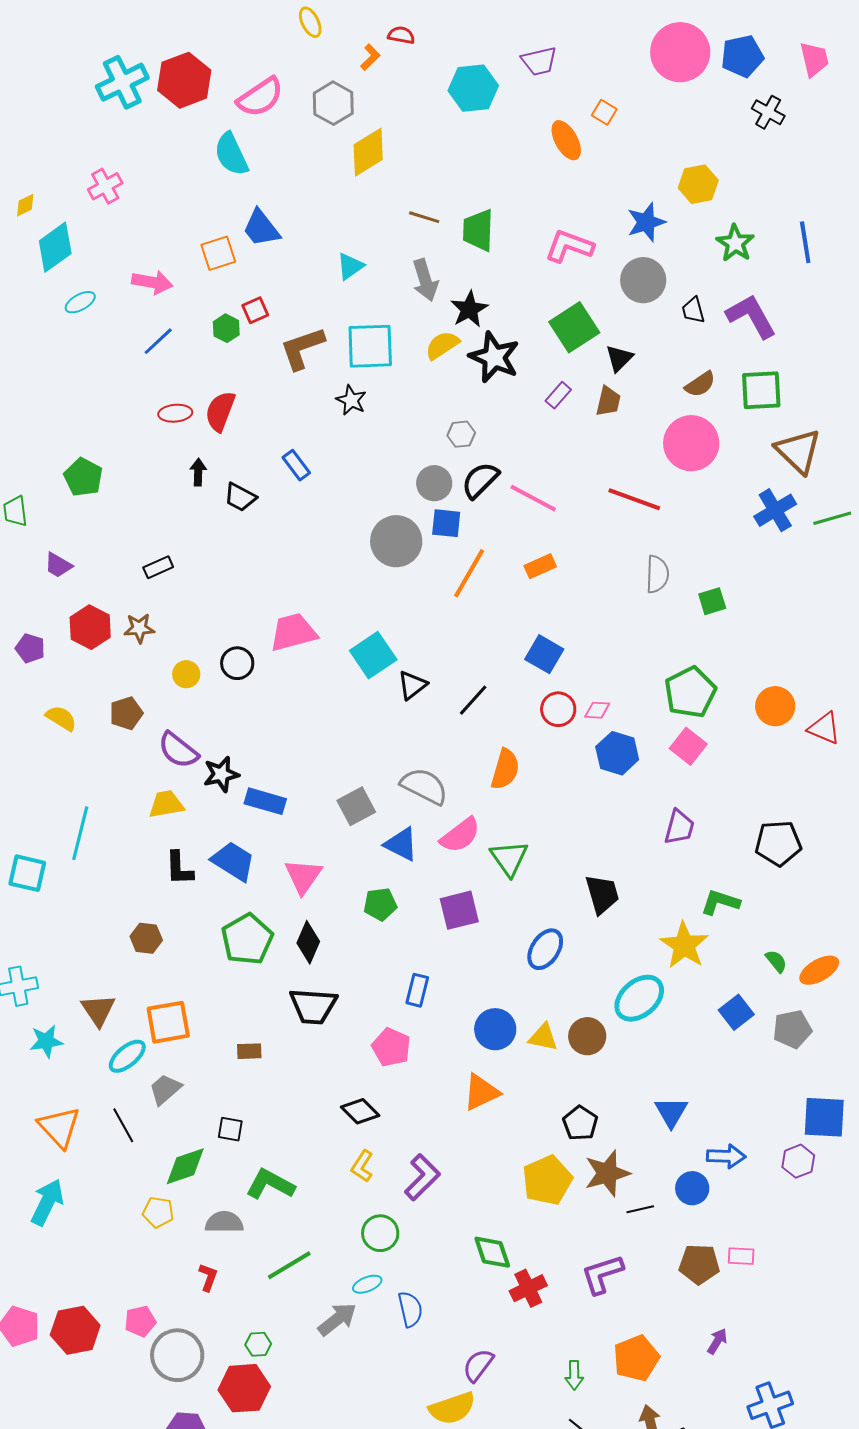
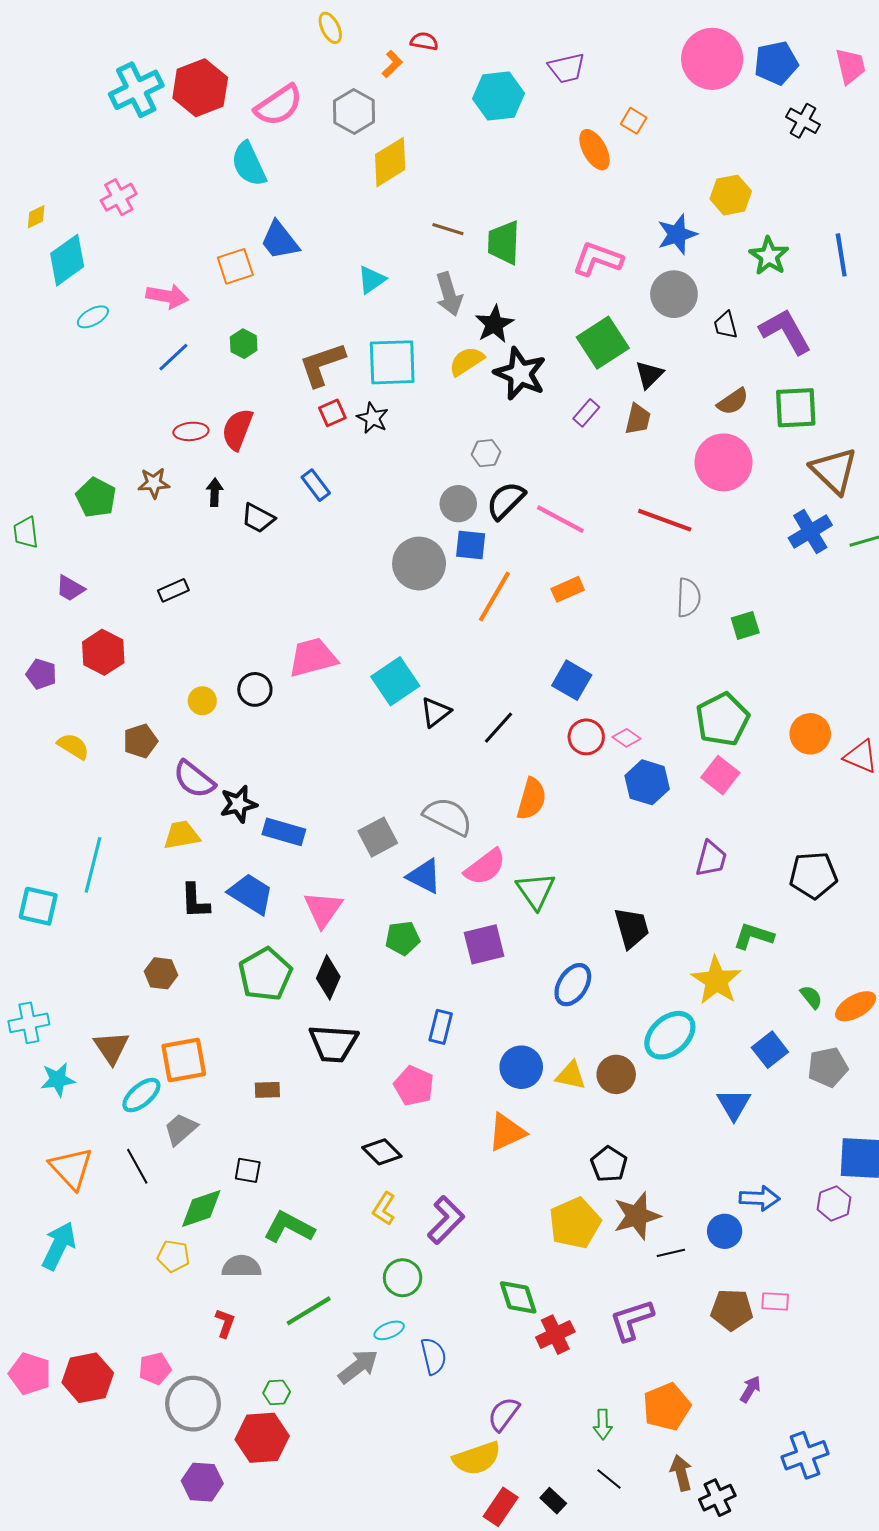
red square: (255, 310) -> (332, 413), moved
brown star: (139, 628) -> (154, 483), moved
pink diamond: (597, 710) -> (626, 738), turned 32
blue triangle: (671, 1112) -> (734, 1104), moved

